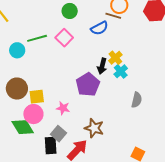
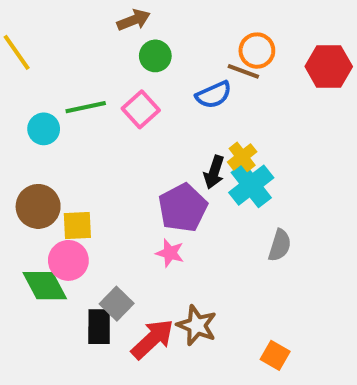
cyan cross: (121, 71) -> (251, 185), size x1.5
pink star: (63, 108) -> (170, 253), moved
brown star: (94, 128) -> (197, 325), moved

